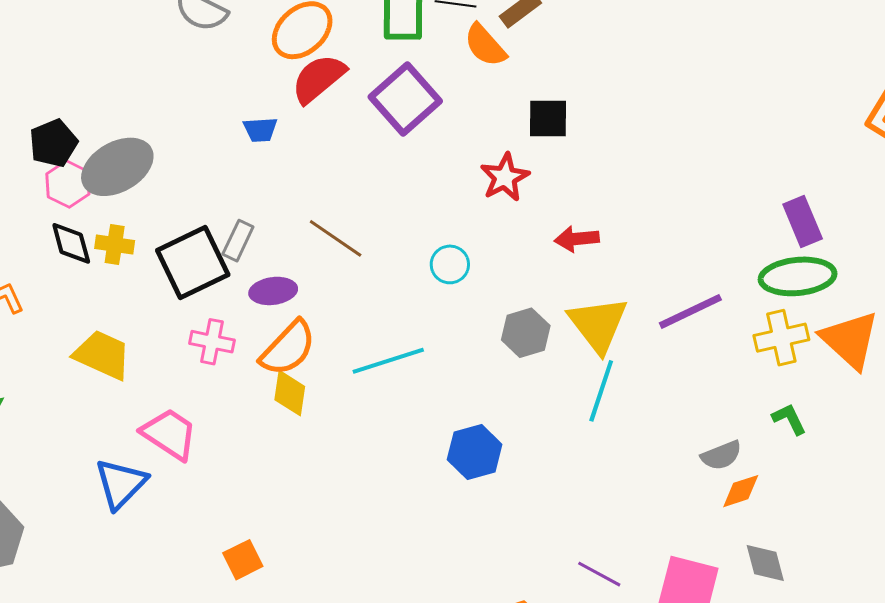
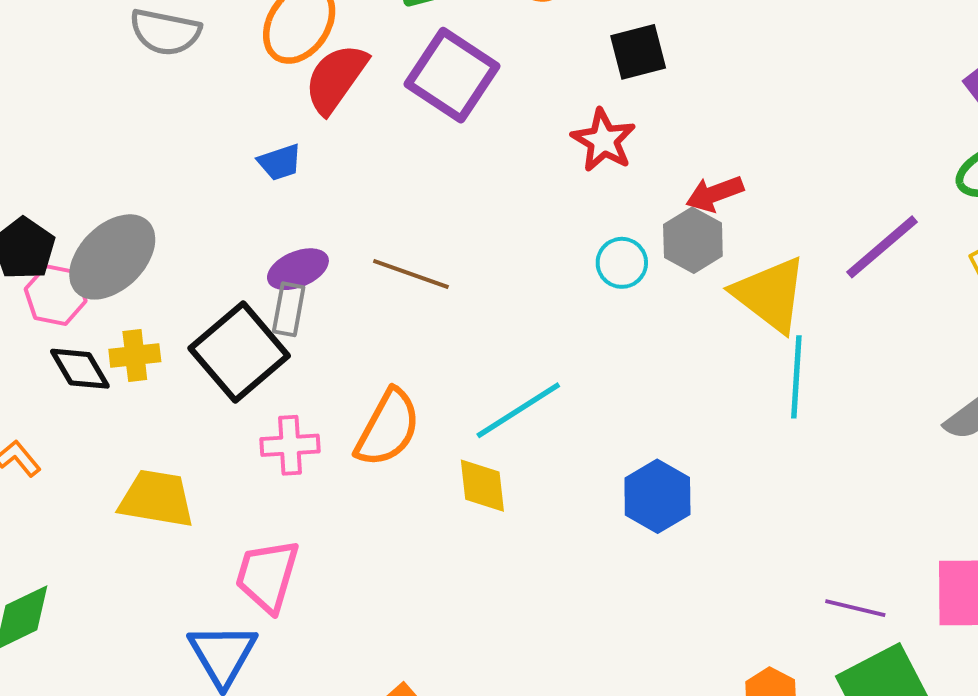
cyan circle: (450, 264) -> (622, 263), moved
purple ellipse: (273, 291) -> (298, 269), moved
gray hexagon: (526, 333) -> (693, 240), moved
yellow diamond: (290, 393) -> (482, 486), moved
pink trapezoid: (169, 434) -> (267, 576), turned -92

